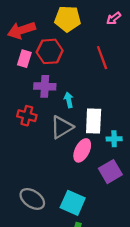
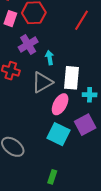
red line: (102, 58) -> (81, 20), turned 50
purple cross: (45, 86) -> (28, 44), turned -36
cyan square: (73, 203) -> (58, 134), moved

